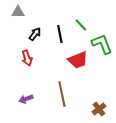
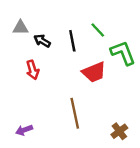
gray triangle: (18, 12) -> (20, 28), moved
black arrow: (35, 34) -> (42, 41), turned -96
purple arrow: (26, 99) -> (24, 130), moved

